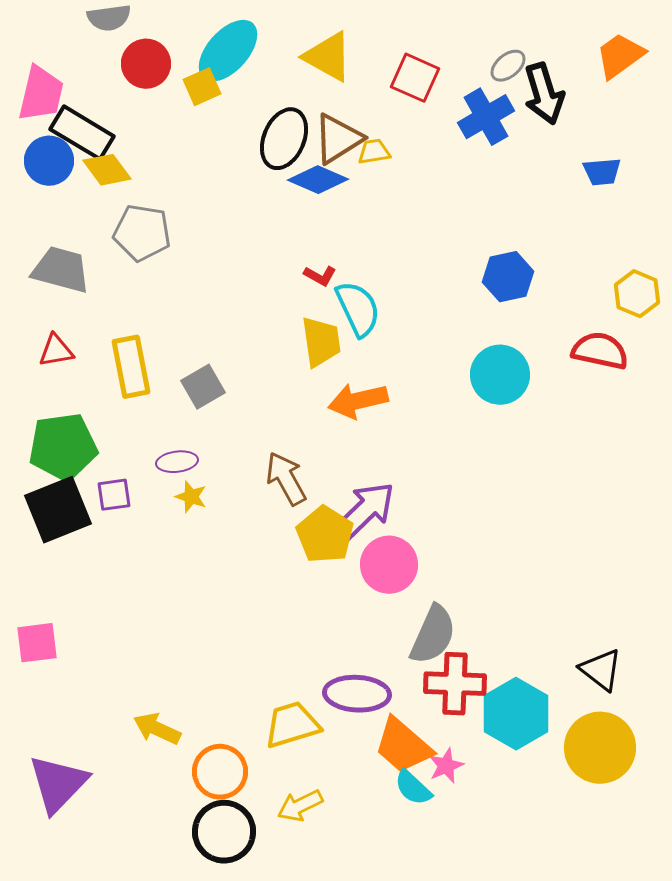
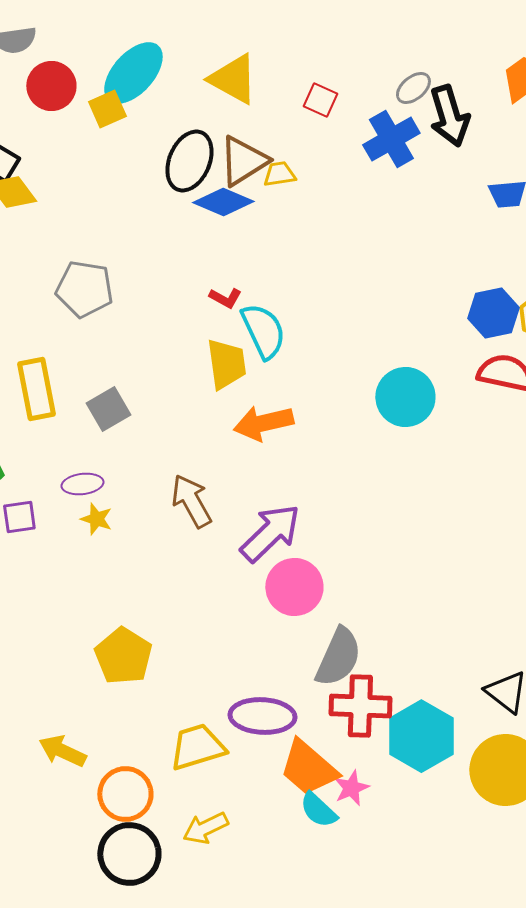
red square: (415, 78) -> (320, 100), size x0.7
gray pentagon: (142, 233) -> (84, 289), moved
blue hexagon: (508, 277) -> (493, 313), moved
yellow pentagon: (325, 535) -> (123, 656), moved

